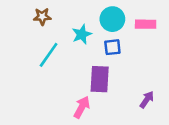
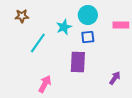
brown star: (42, 17) -> (22, 16), moved
pink rectangle: (146, 24) -> (121, 25), moved
pink arrow: (82, 107) -> (45, 84), moved

